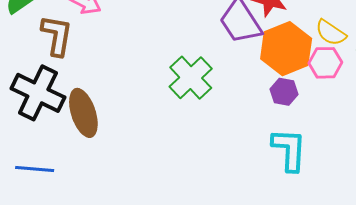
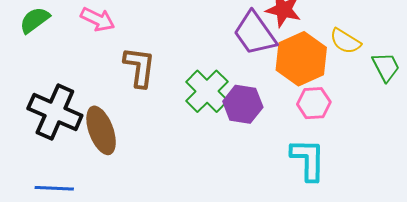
brown L-shape: (57, 35) -> (139, 67), moved
pink hexagon: (325, 63) -> (314, 103), moved
purple hexagon: (284, 92) -> (243, 104), moved, size x1.4

